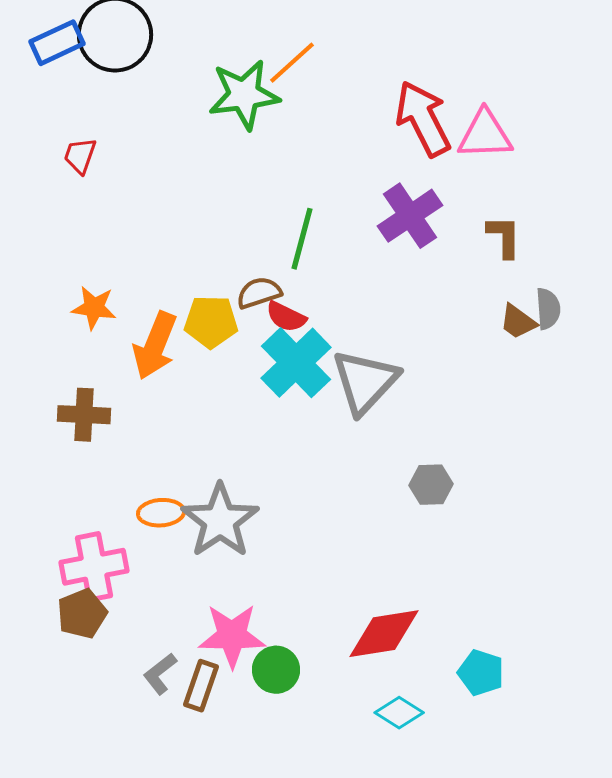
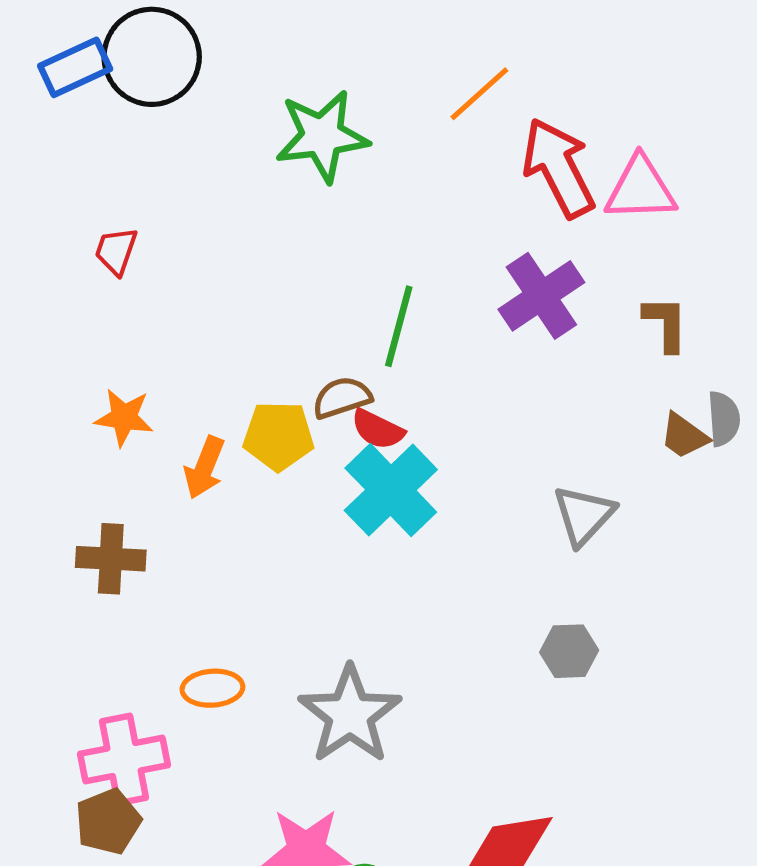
orange line: (292, 63) -> (479, 94), moved
red trapezoid: (80, 156) -> (116, 251), moved
orange arrow: (155, 346) -> (205, 468), size x0.7
gray triangle: (365, 382) -> (584, 515), moved, size x0.7
gray star: (220, 521) -> (350, 715), moved

